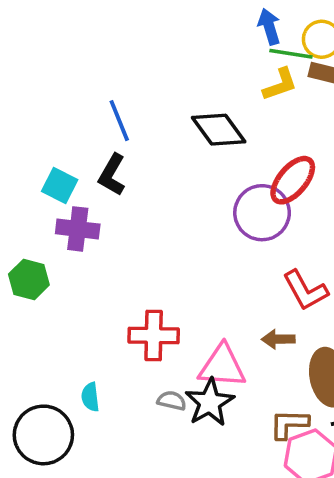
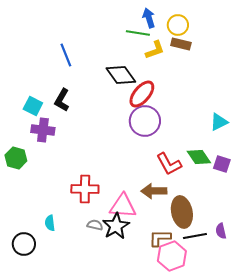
green line: (291, 54) -> (138, 33), moved
blue line: (119, 121) -> (66, 55), moved
red ellipse: (293, 180) -> (142, 94), moved
brown arrow: (278, 339) -> (154, 191), size x1.4
black circle: (43, 435) -> (24, 244), size x0.7

